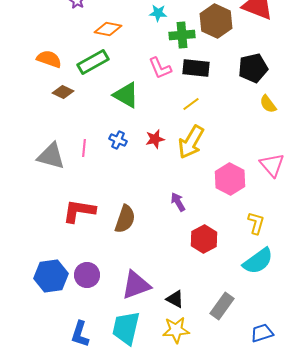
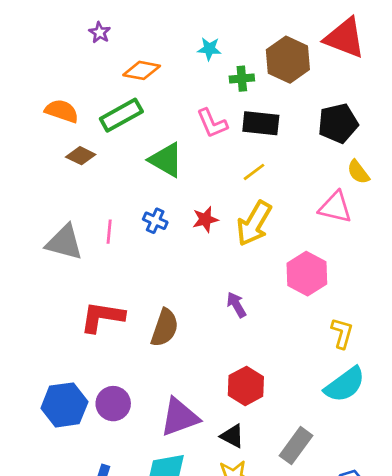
green cross: (182, 35) -> (242, 79), size x0.7
pink triangle: (272, 165) -> (335, 207), moved, turned -36
red hexagon: (204, 239) -> (246, 386), moved

